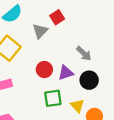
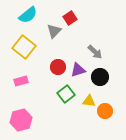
green square: (53, 98) -> (66, 94), turned -30
yellow triangle: (77, 106) -> (89, 101), turned -40

